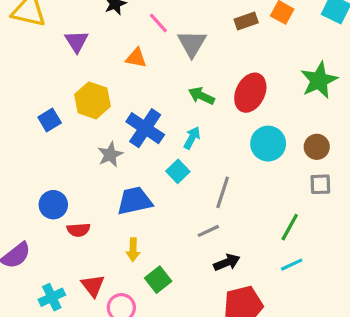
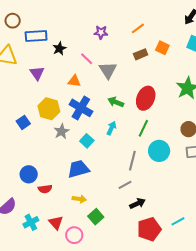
blue cross: (145, 128) -> (81, 108), moved
cyan circle: (268, 144) -> (159, 151), moved
gray star: (110, 155) -> (62, 131), moved
cyan square: (178, 171) -> (87, 141), moved
green line: (290, 227) -> (143, 128), moved
yellow arrow: (133, 250) -> (79, 199), turned -80
cyan line: (292, 265) -> (178, 221), moved
cyan cross: (52, 297) -> (31, 222), moved

